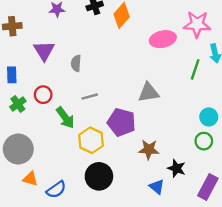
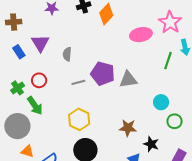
pink star: (197, 24) -> (170, 22), turned 30
blue rectangle: (12, 75) -> (19, 52), moved, turned -32
cyan circle: (209, 117) -> (161, 102), moved
green arrow: (65, 118) -> (35, 106), moved
purple pentagon: (121, 122) -> (103, 74), moved

